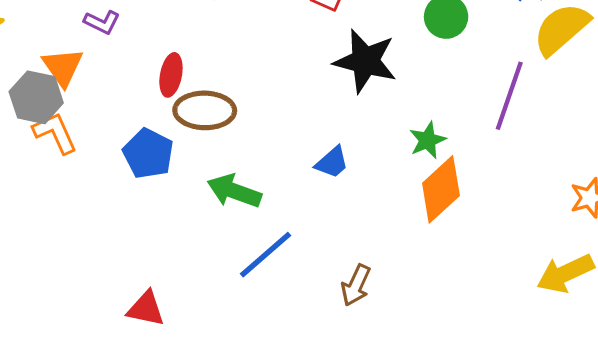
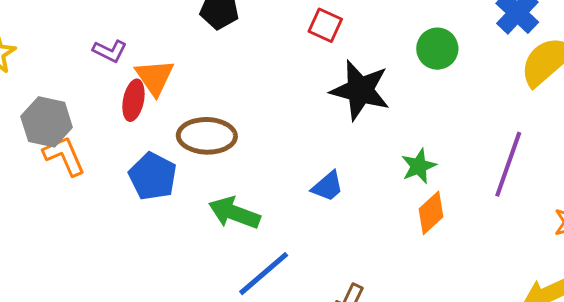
orange triangle: (63, 67) -> (155, 77), moved
red ellipse: (171, 75) -> (133, 100), moved
purple line: (509, 96) -> (508, 164), moved
orange diamond: (441, 189) -> (431, 213), size x0.7

